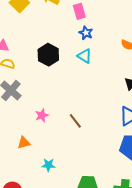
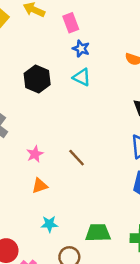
orange triangle: (24, 143) -> (40, 186), moved
cyan star: (48, 165) -> (49, 224), moved

